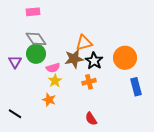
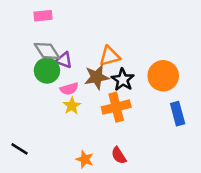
purple triangle: (15, 62) -> (64, 60), moved, turned -40
orange cross: (89, 82) -> (116, 107), size x1.5
orange star: (49, 100) -> (85, 159), moved

